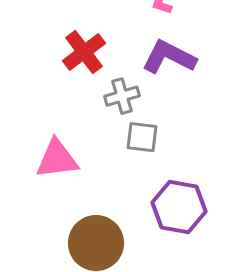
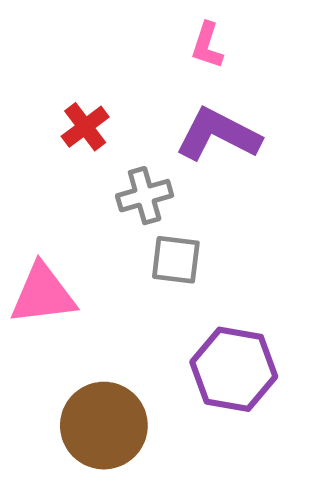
red cross: (84, 52) -> (85, 127), size x0.7

